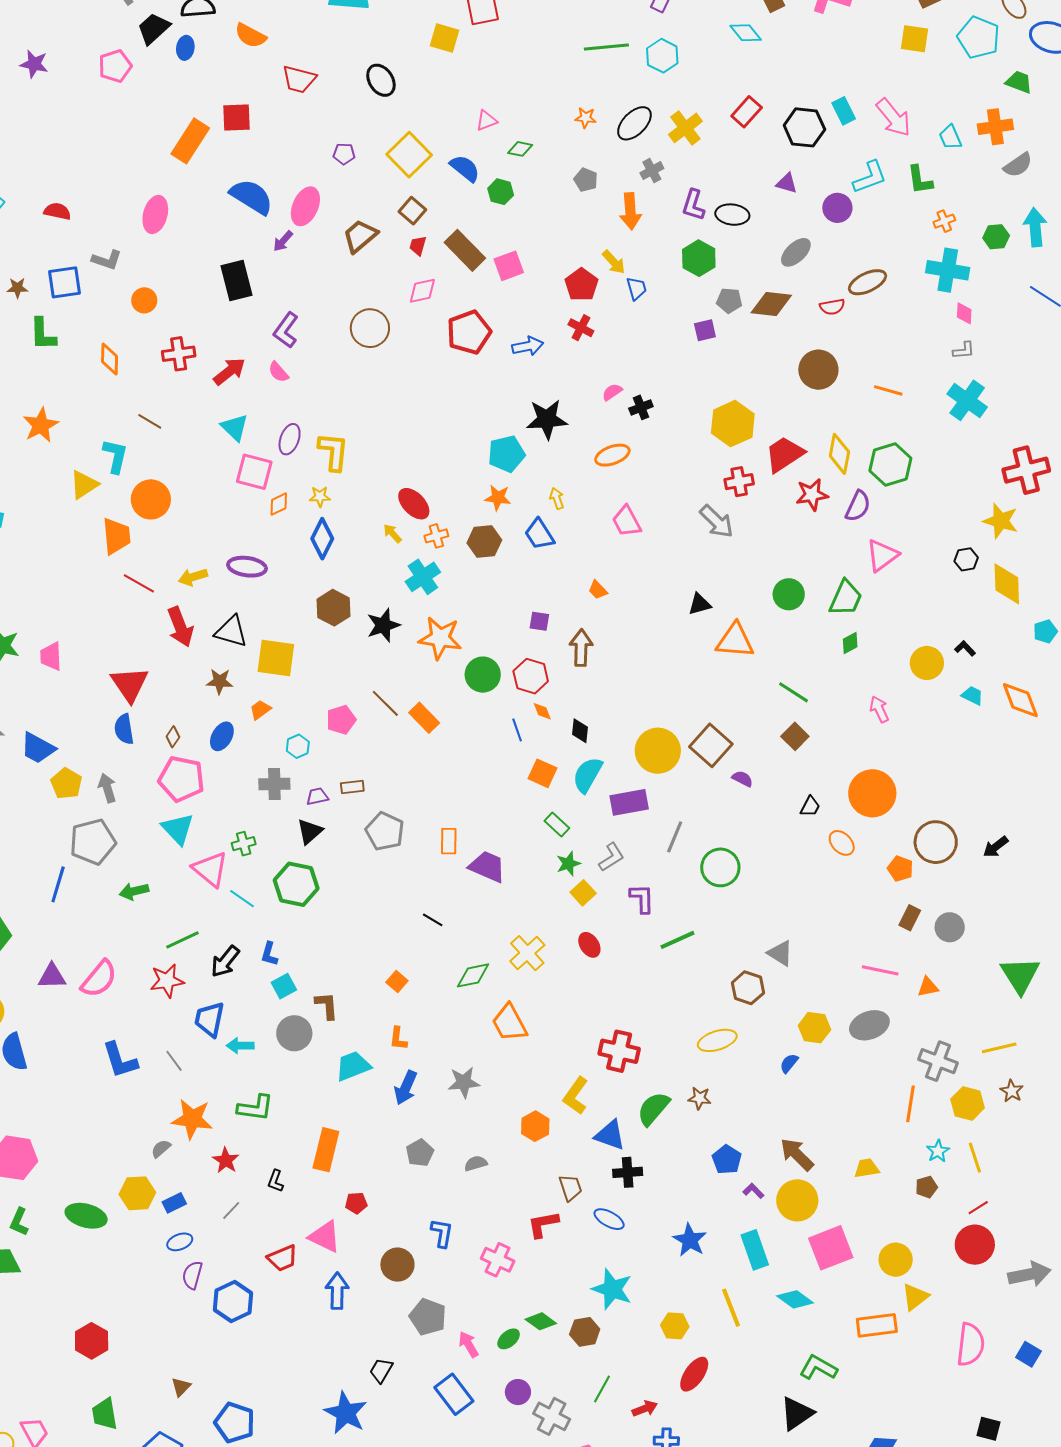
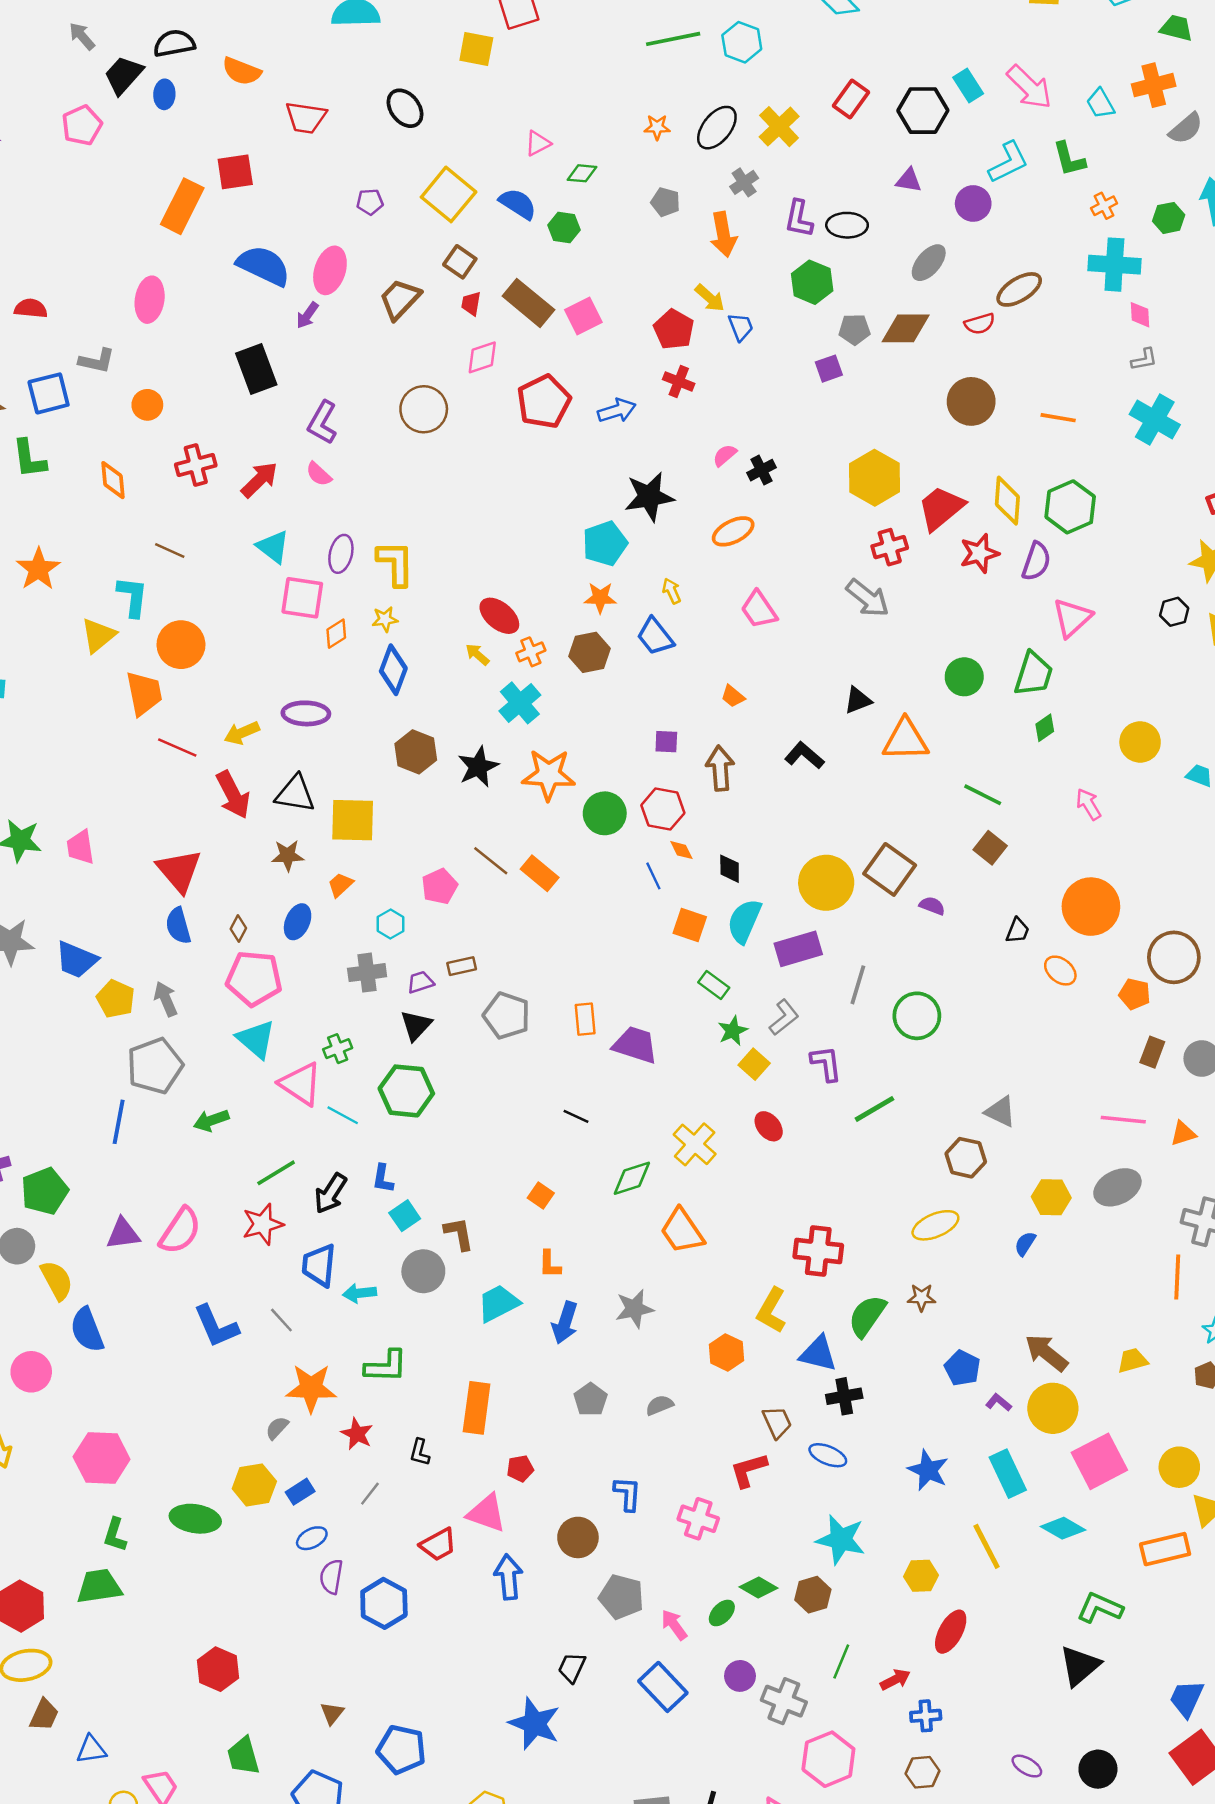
black L-shape: (965, 648) -> (804, 755), moved, size x1.5

